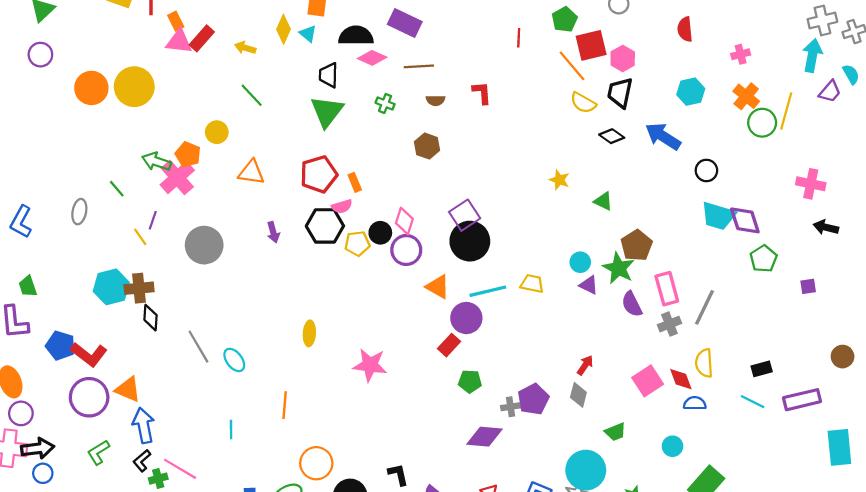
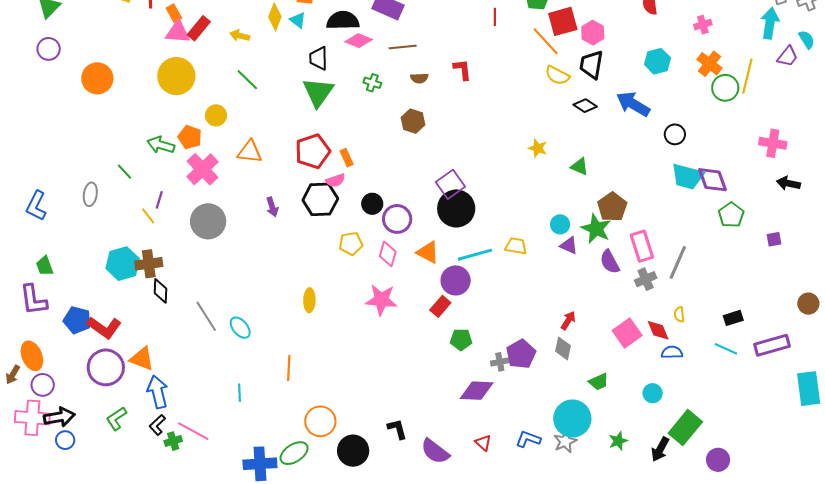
yellow circle: (134, 87) -> (176, 76), moved
pink cross: (177, 177) -> (203, 169), moved
pink diamond: (404, 221) -> (388, 254), moved
yellow pentagon: (357, 243) -> (351, 244), moved
yellow semicircle: (704, 363) -> (679, 314), size x0.6
pink star: (370, 365) -> (381, 300), moved

